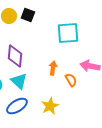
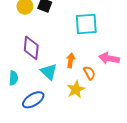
cyan triangle: (19, 81) -> (49, 72), moved
yellow star: (50, 106) -> (76, 89), moved

